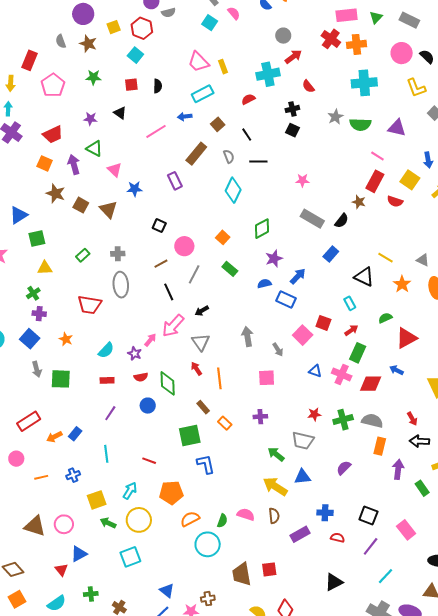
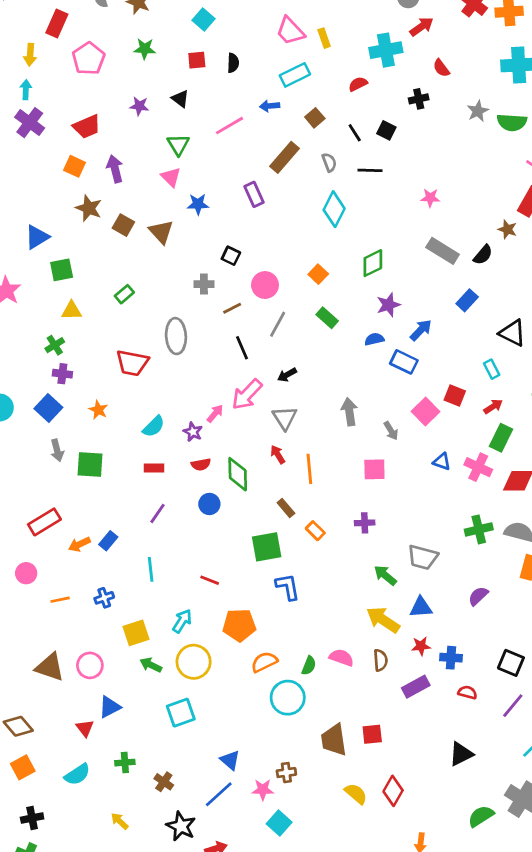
black square: (293, 130) -> (386, 130), moved
green triangle: (94, 149) -> (178, 145), moved, turned 30
gray cross: (118, 254) -> (204, 284), moved
red star: (314, 414) -> (421, 646), moved

